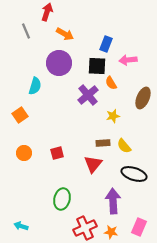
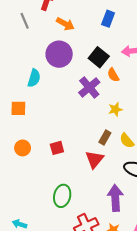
blue rectangle: (106, 44) -> (108, 19), moved
black square: (97, 66) -> (99, 57), turned 36
orange square: (20, 115) -> (18, 108), turned 35
brown rectangle: (103, 143) -> (105, 138), turned -56

